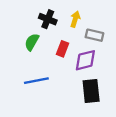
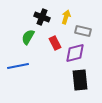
red rectangle: (63, 49) -> (55, 43), turned -48
blue line: (36, 81) -> (18, 66), moved

